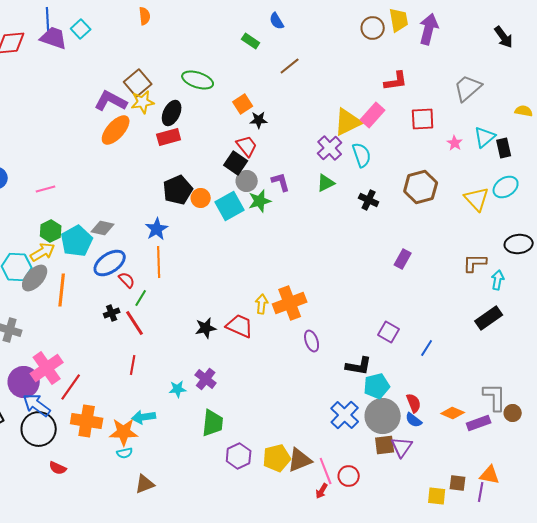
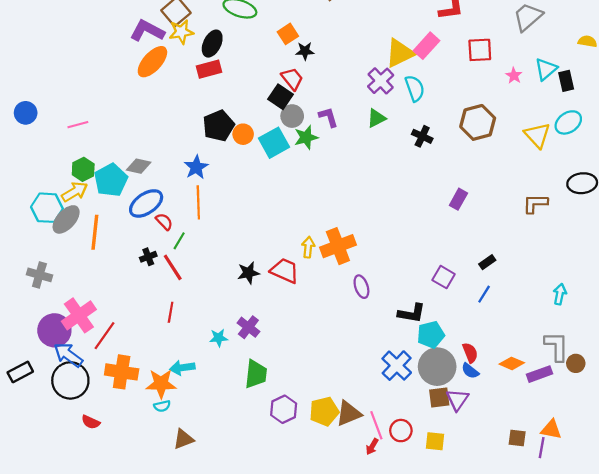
cyan arrow: (498, 280) -> (560, 294), moved
black rectangle: (489, 318) -> (487, 262), moved, size x0.6
yellow square: (437, 496) -> (435, 441), moved

